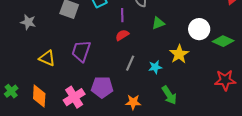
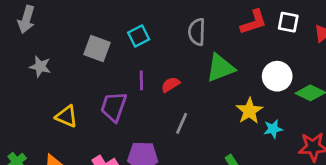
purple line: (122, 15) -> (141, 80), moved
green triangle: (158, 23) -> (220, 68), size x1.6
cyan star: (155, 67) -> (273, 129), moved

